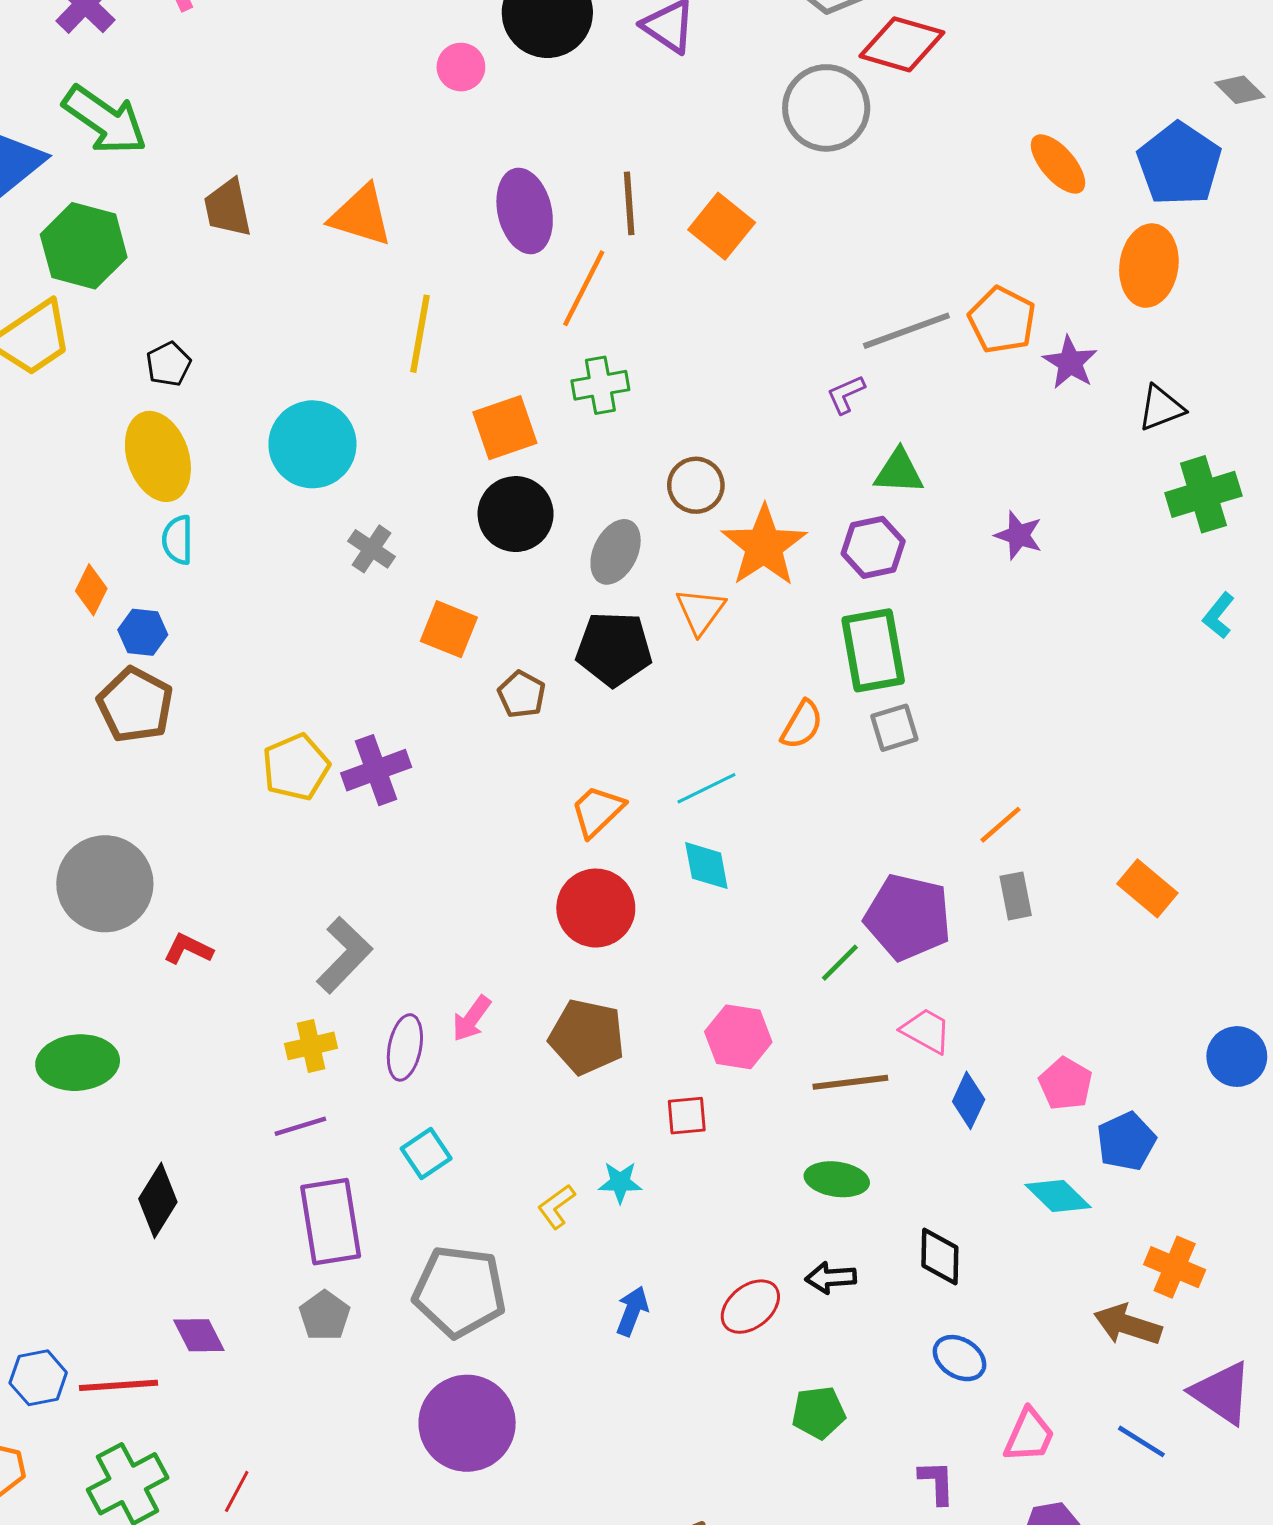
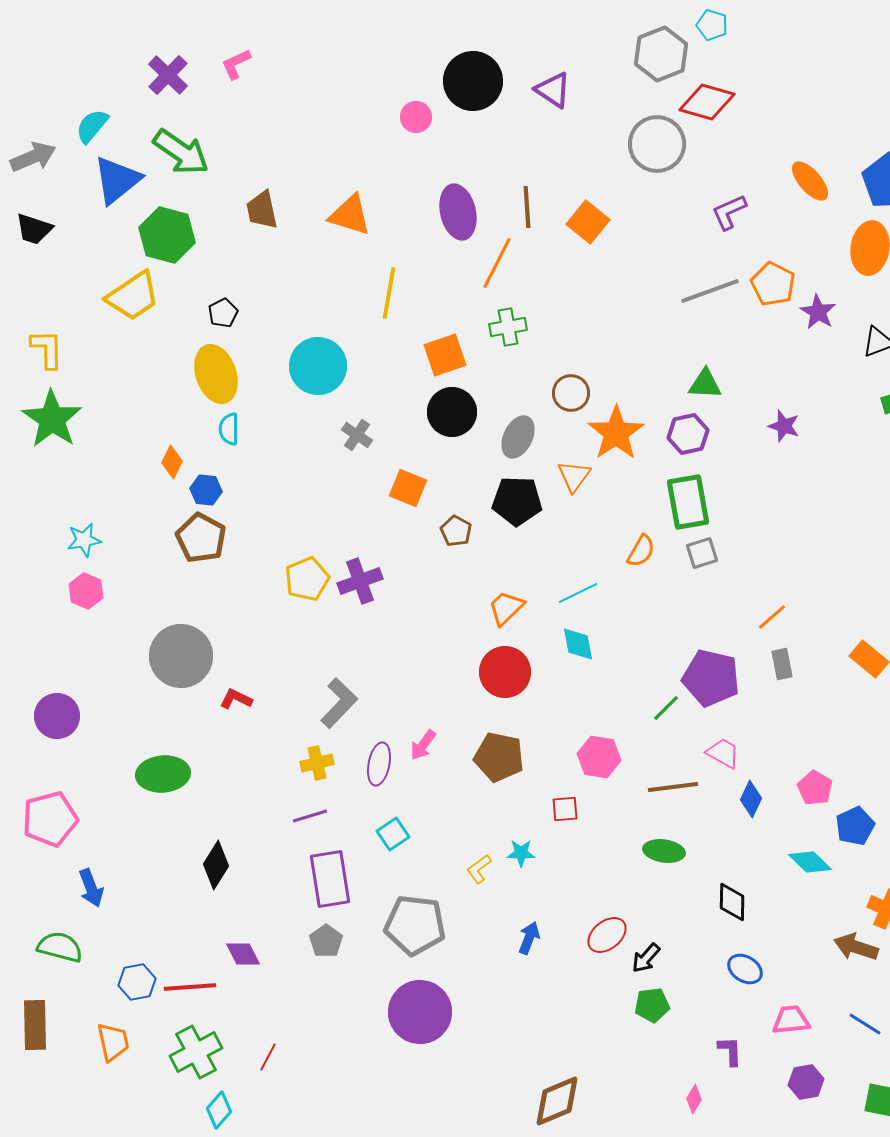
purple L-shape: (846, 394) -> (729, 212), moved, size x1.4
black arrow: (831, 1278) -> (646, 958), moved, turned -44
pink trapezoid: (1029, 1435) -> (791, 1020), turned -120

